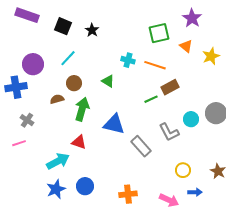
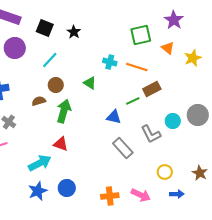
purple circle: (33, 64) -> (15, 48), moved
blue triangle: (114, 124) -> (114, 117), moved, size x0.7
pink arrow: (169, 200) -> (141, 195), moved

